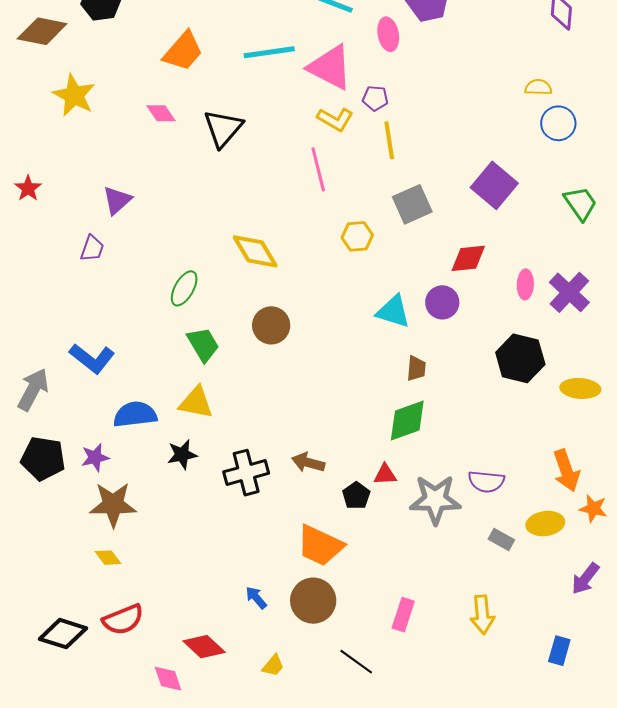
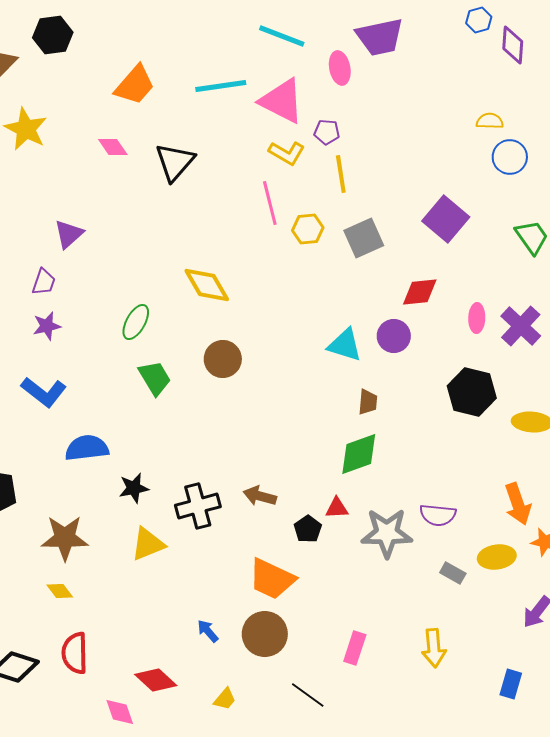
yellow hexagon: (357, 236) -> (308, 229), moved
yellow triangle: (196, 402) -> (148, 544), moved, turned -33
purple star: (95, 458) -> (47, 326), moved
red semicircle: (123, 620) -> (75, 653), turned 111

